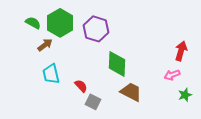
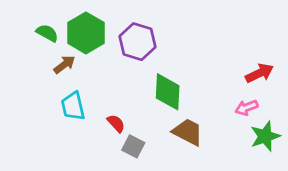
red arrow: (181, 51) -> (259, 73), turned 48
green star: (185, 95) -> (265, 136), size x1.5

